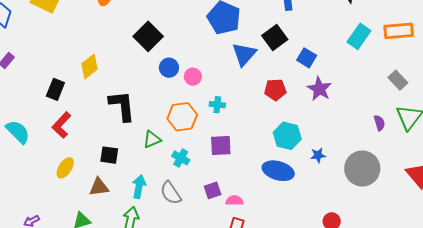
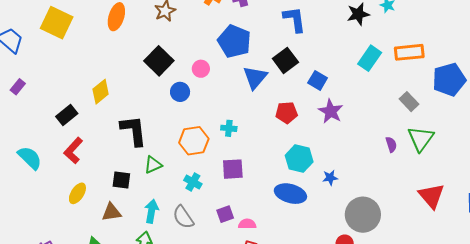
pink circle: (193, 77) -> (201, 69), moved
black rectangle: (55, 89) -> (67, 115), turned 30
green triangle: (152, 139) -> (153, 165), moved
gray circle: (362, 169) -> (363, 215), moved

